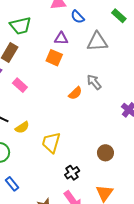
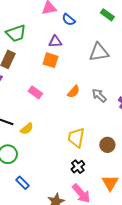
gray triangle: (97, 42) -> (99, 52), moved
gray arrow: (94, 82) -> (99, 95), moved
pink rectangle: (20, 85) -> (35, 92), moved
yellow trapezoid: (51, 143) -> (76, 138), moved

